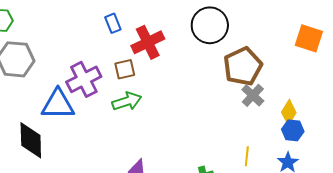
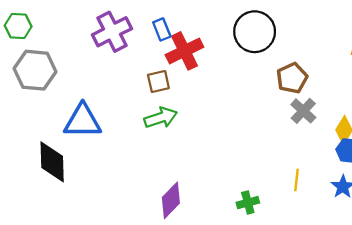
blue rectangle: (113, 23) -> (162, 29), moved
brown pentagon: (243, 66) -> (292, 78), size x0.7
purple cross: (84, 79) -> (112, 32), moved

